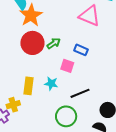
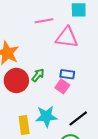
pink square: (67, 66) -> (62, 86), moved, turned 32
cyan star: (51, 84) -> (46, 116), size x1.5

